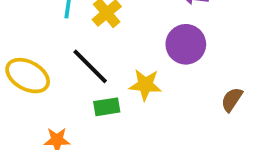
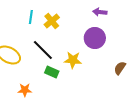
green rectangle: (107, 107) -> (52, 72), turned 32

